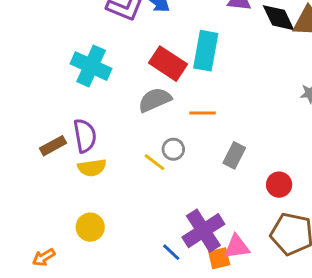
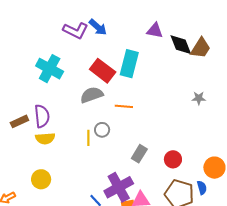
gray rectangle: (234, 155) -> (139, 154), moved
yellow line: (154, 162) -> (88, 138), turned 49

